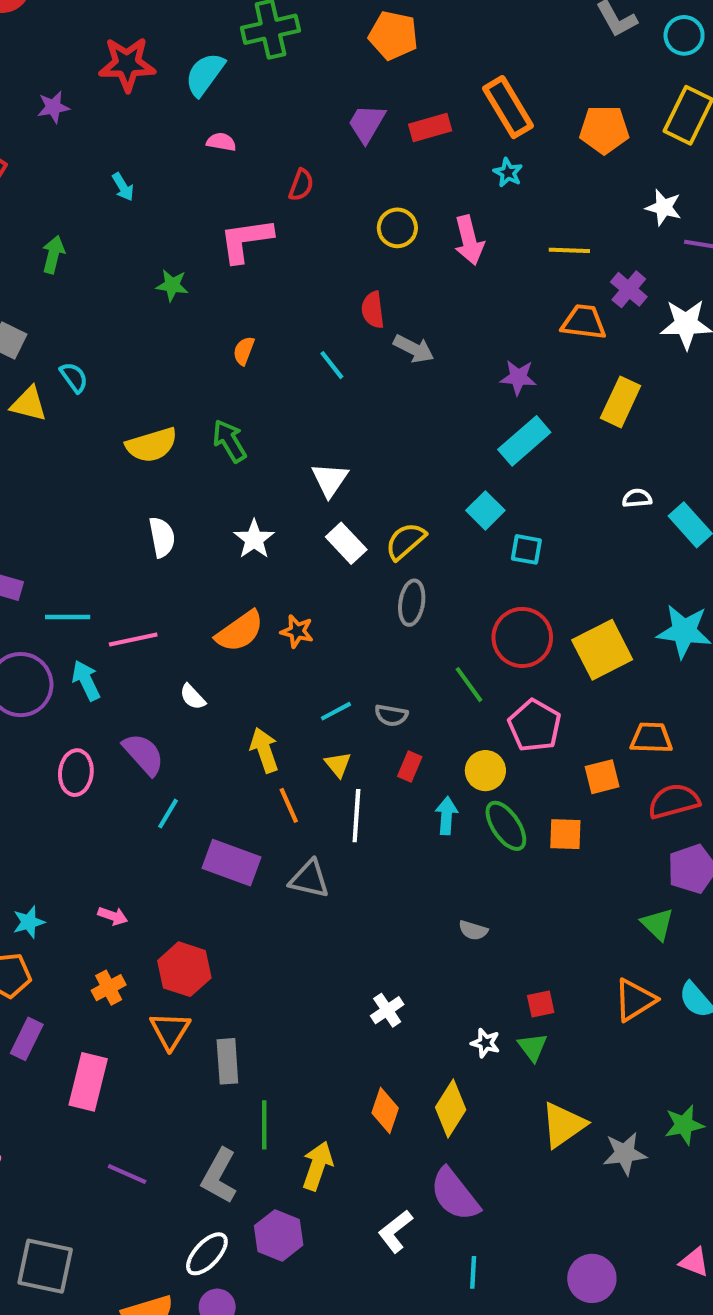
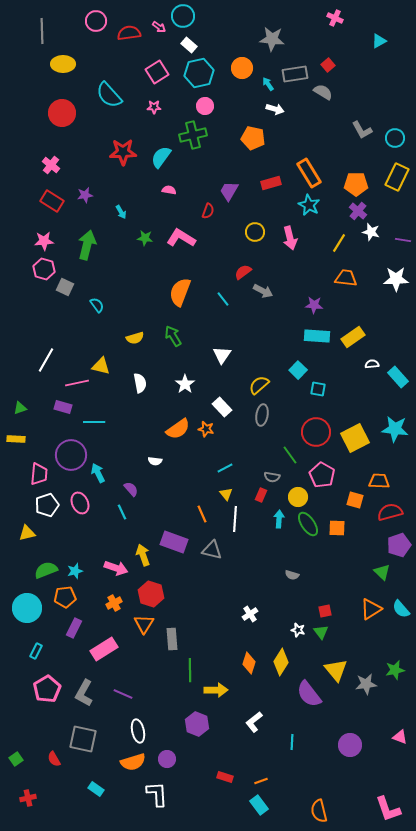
purple star: (53, 107) -> (85, 195), moved
purple trapezoid: (367, 123) -> (229, 191), moved
cyan star: (508, 173) -> (309, 205), size x1.5
white star: (664, 207) -> (371, 232), moved
pink L-shape: (246, 240) -> (181, 238), turned 40
yellow line: (569, 250) -> (339, 243), turned -60
green arrow: (53, 255) -> (87, 245), size x1.6
green star: (172, 285) -> (145, 238), moved
purple cross: (629, 289) -> (358, 211), moved
red semicircle: (373, 310) -> (243, 272), turned 60
orange semicircle: (244, 351) -> (180, 292), size x2.0
yellow rectangle: (621, 402) -> (353, 337), moved, turned 30
yellow triangle: (29, 404) -> (101, 366), moved
cyan rectangle: (524, 441) -> (317, 336), turned 45
yellow semicircle: (152, 445) -> (135, 338), size x0.7
white rectangle: (346, 543) -> (222, 407), moved
pink line: (133, 639) -> (77, 383), moved
cyan arrow: (86, 680) -> (98, 473), moved
white semicircle: (193, 697) -> (155, 461), turned -40
gray semicircle: (391, 715) -> (272, 477), moved
yellow arrow: (264, 750) -> (143, 555), moved
purple semicircle: (143, 754) -> (131, 489), size x0.7
pink ellipse: (76, 773) -> (80, 503), moved, turned -30
orange square: (602, 777) -> (355, 500), turned 30
cyan line: (168, 814) -> (122, 512), moved, turned -56
pink arrow: (113, 916) -> (116, 568), size x1.6
pink rectangle: (88, 1082) -> (104, 649), turned 44
yellow triangle: (563, 1125) -> (336, 670), turned -35
yellow arrow: (318, 1166) -> (216, 690), turned 70
gray L-shape: (219, 1176) -> (84, 693), moved
purple semicircle: (455, 1194) -> (309, 694), moved
white ellipse: (207, 1254) -> (138, 731), moved, turned -55

